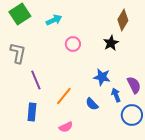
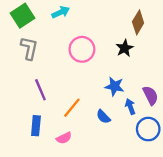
cyan arrow: (54, 20) -> (61, 12), moved
pink circle: (73, 44) -> (82, 49), size x1.5
gray L-shape: (18, 53) -> (29, 48), moved
pink semicircle: (66, 127) -> (64, 138), moved

